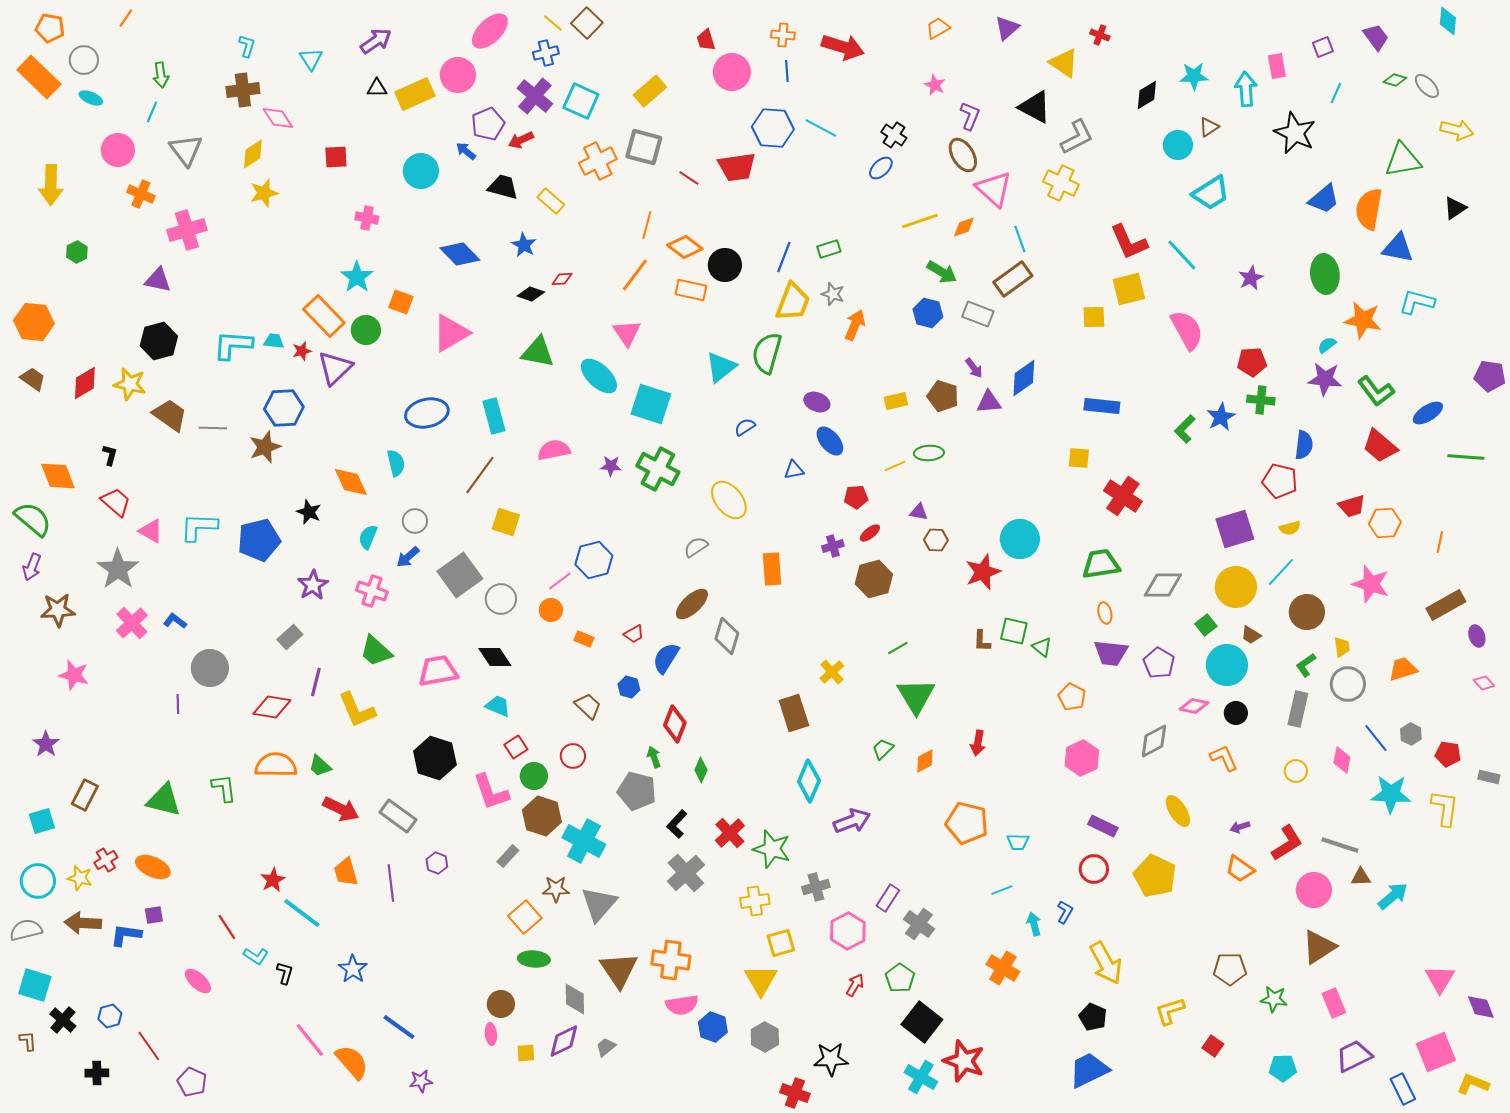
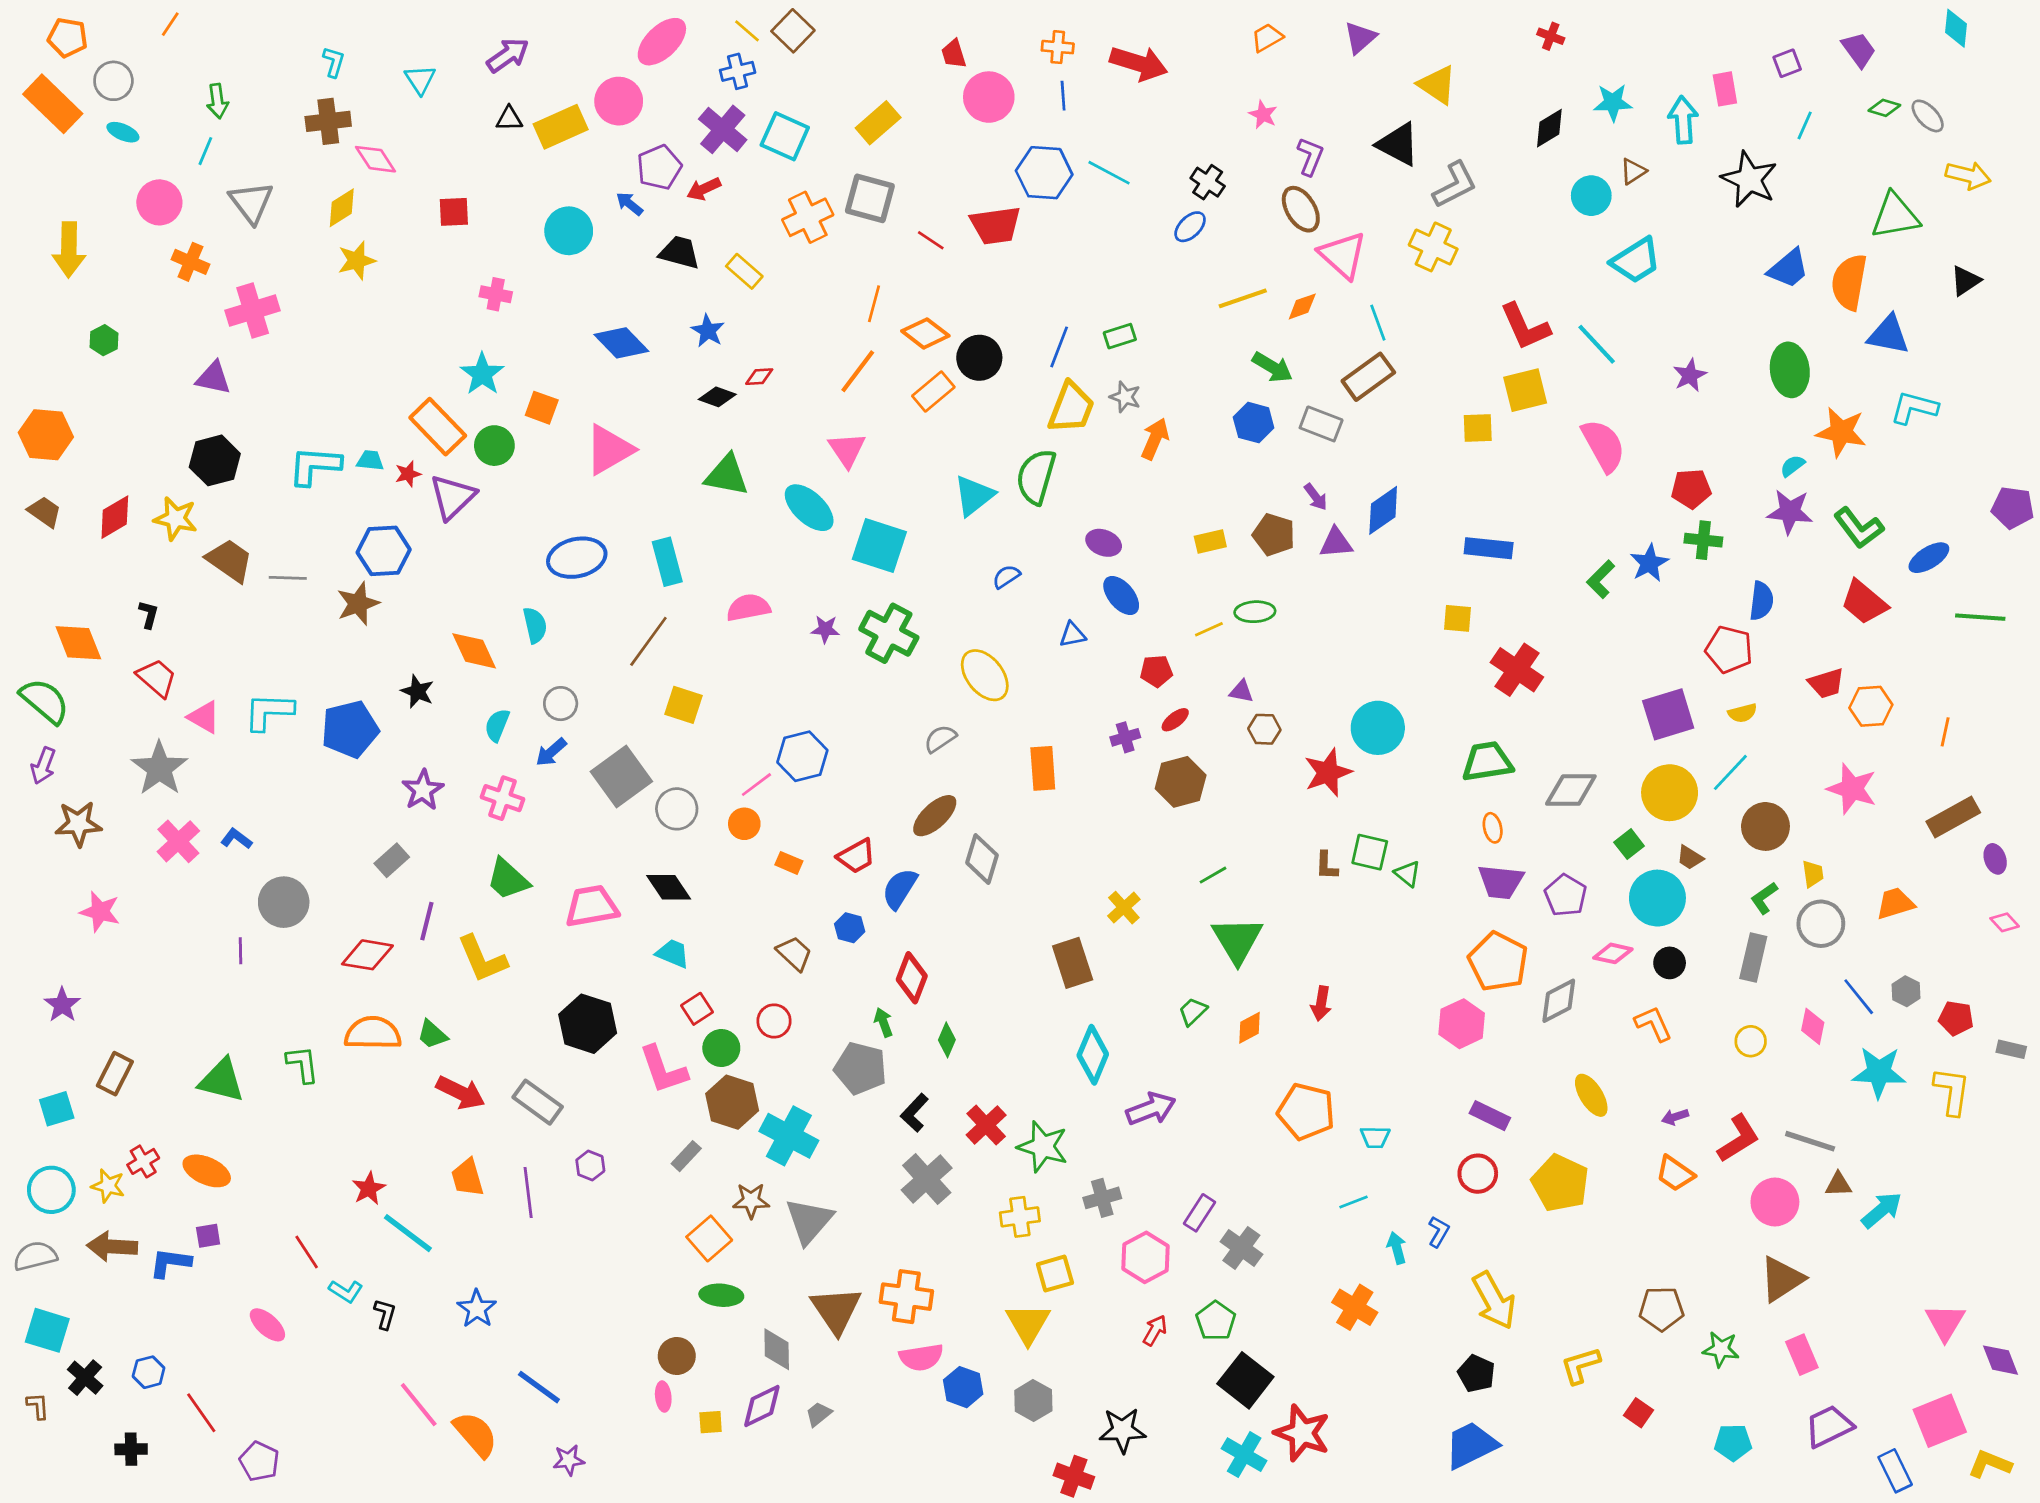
red cross: (1100, 35) -> (1551, 36), moved
orange rectangle: (691, 290) -> (933, 392), turned -52
red trapezoid: (634, 634) -> (856, 856), size x1.4
orange pentagon: (1072, 697) -> (1498, 962), moved, size x1.6

